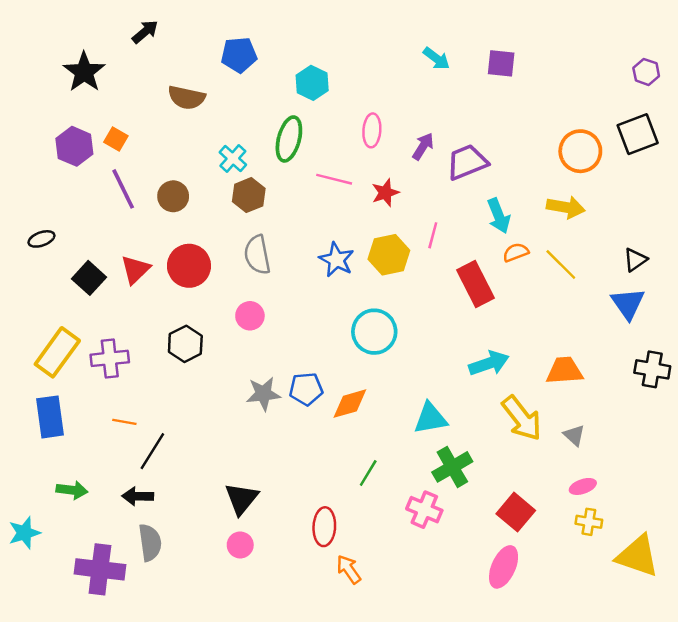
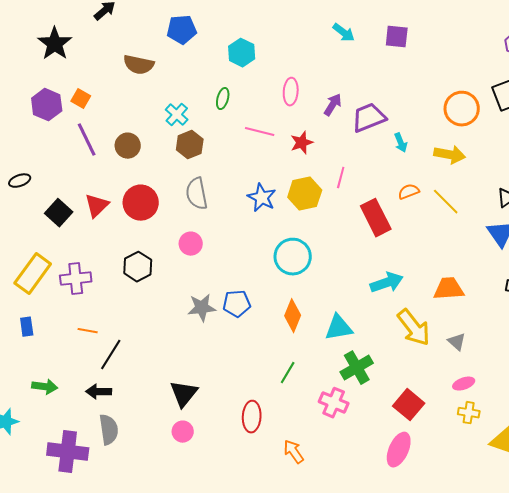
green ellipse: (289, 139) -> (223, 99), size x0.6
cyan arrow: (499, 216) -> (401, 143), moved, size x0.7
orange diamond: (350, 404) -> (293, 316), moved, turned -52
blue rectangle: (50, 417) -> (27, 327), size x0.6
orange arrow: (349, 569) -> (294, 452), moved

